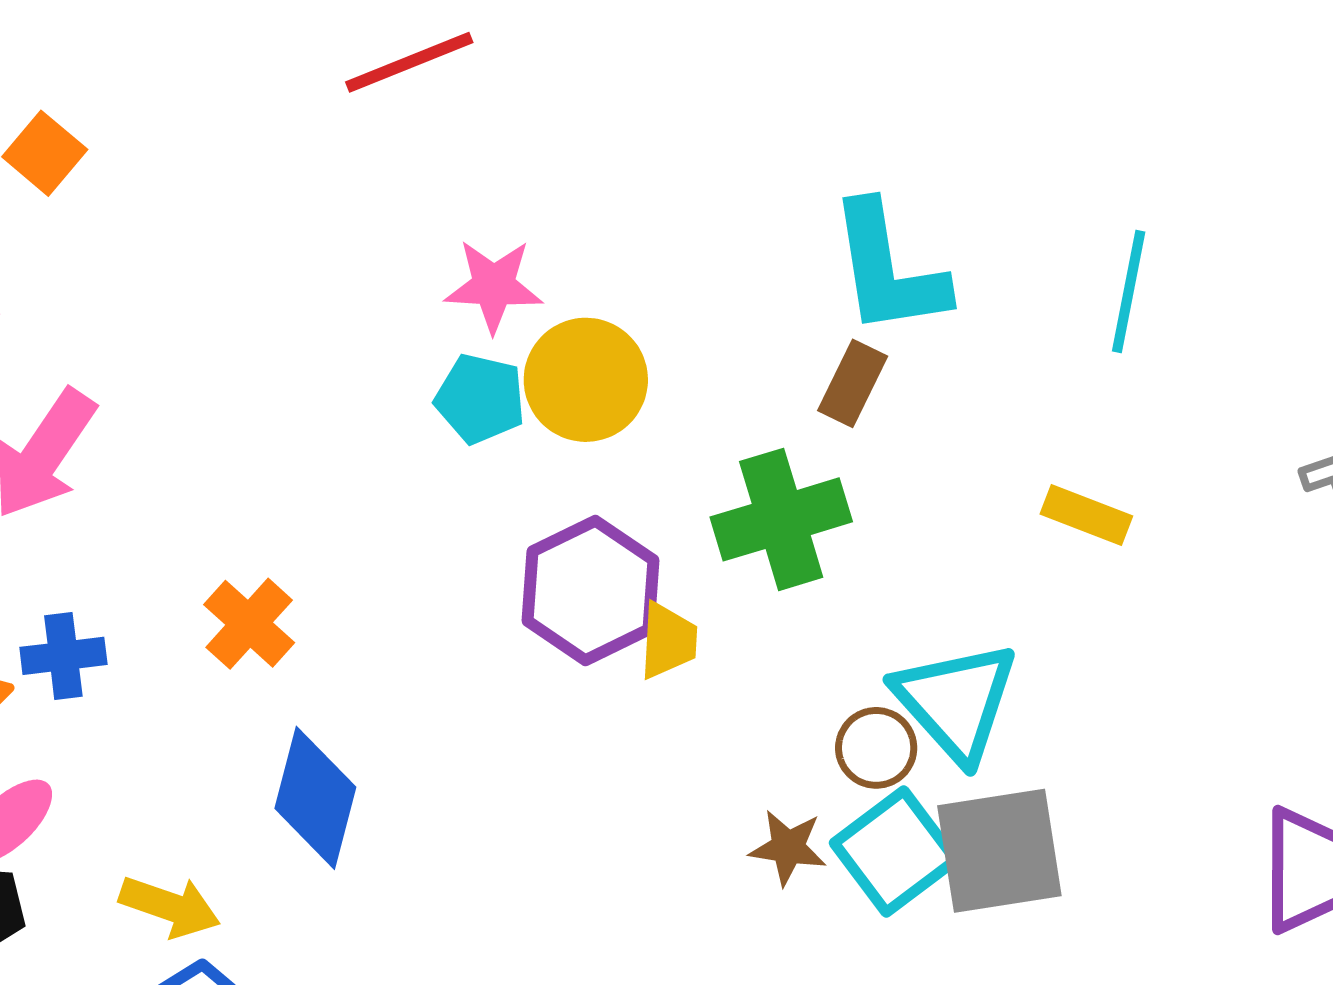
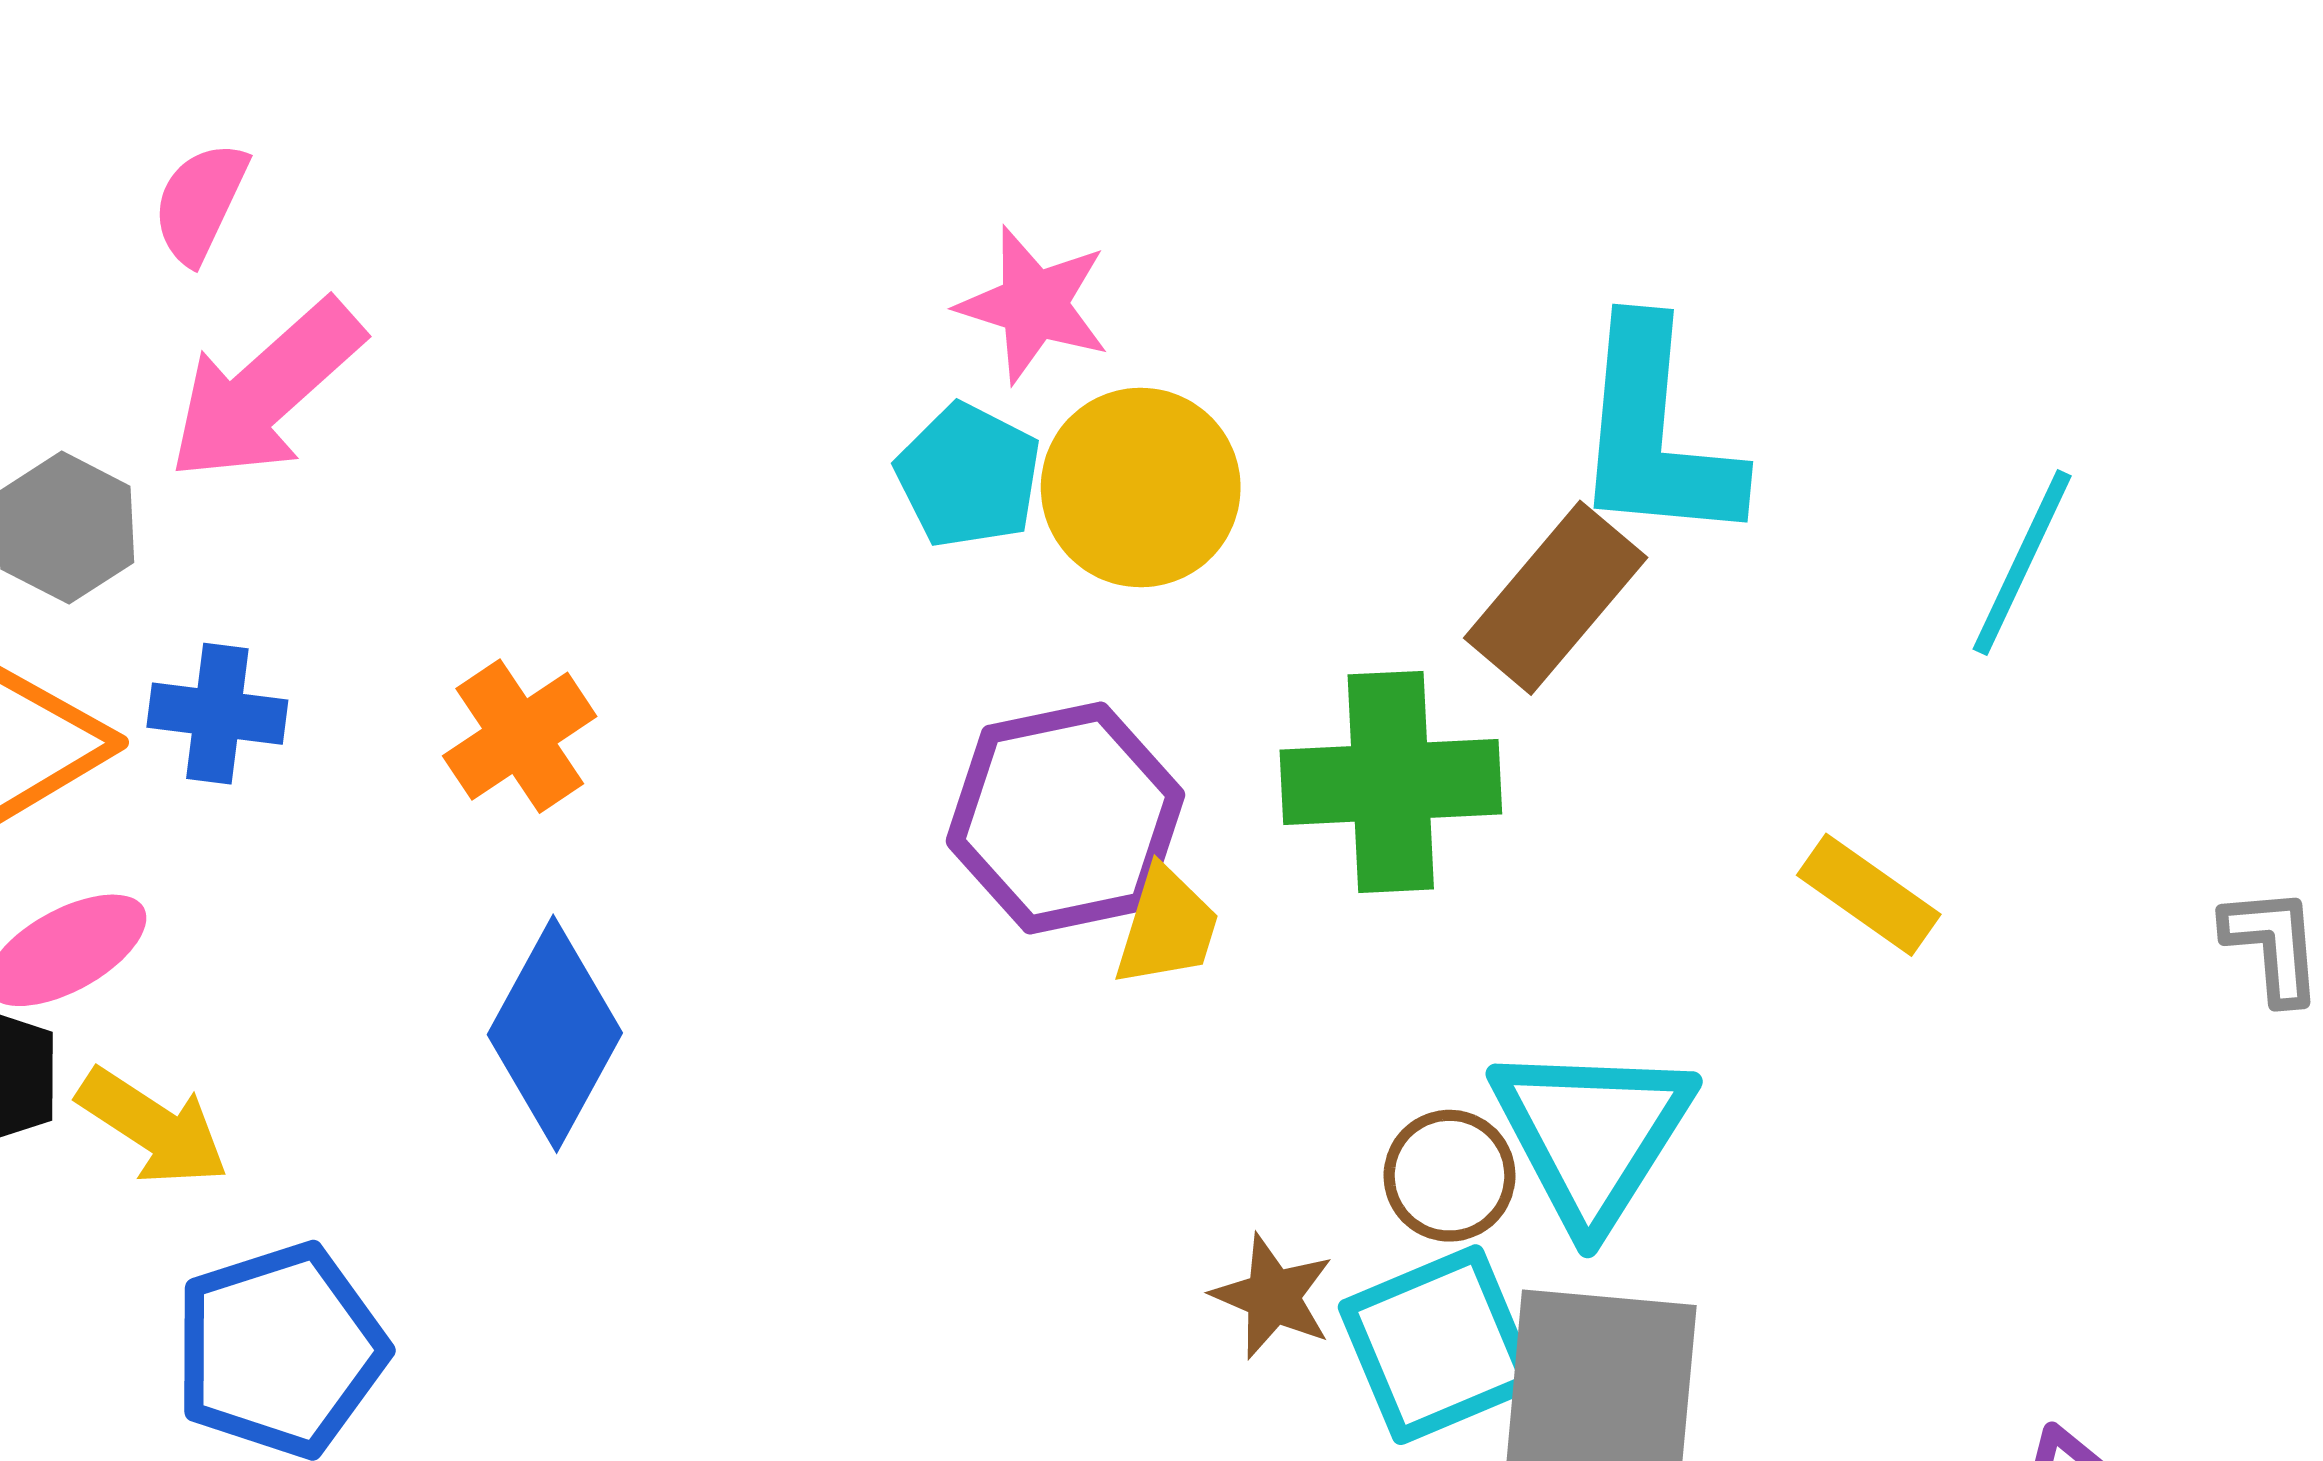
brown rectangle: (853, 383) -> (1556, 598), size x1.4
yellow arrow: (170, 906) -> (153, 1127), moved

